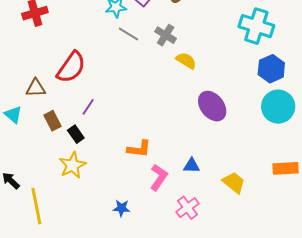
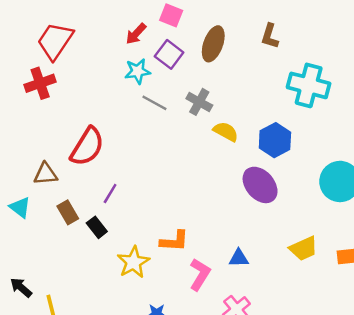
blue hexagon: (271, 69) -> (275, 140), moved
yellow star: (72, 165) -> (133, 262), moved
yellow trapezoid: (234, 183) -> (304, 249), moved, turned 120

